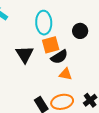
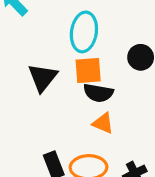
black semicircle: (59, 57) -> (98, 93), turned 30

